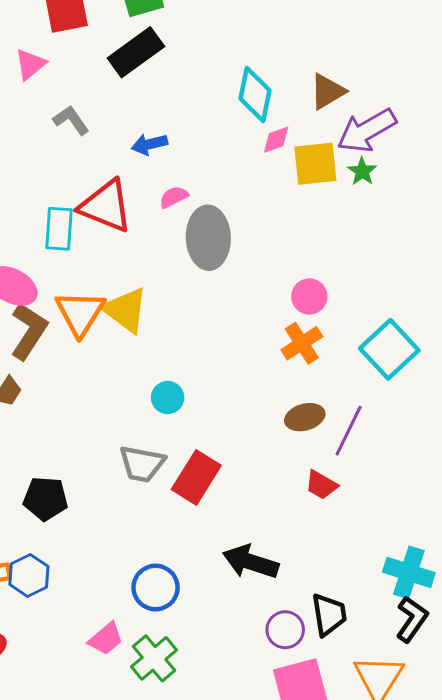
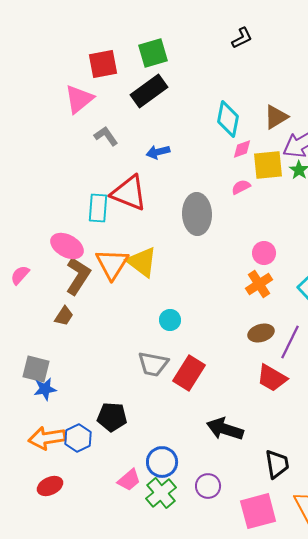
pink triangle: (30, 64) -> (79, 99), size x1.4
pink semicircle: (174, 197) -> (241, 187), moved
red trapezoid: (321, 485) -> (272, 378), size x1.4
black pentagon: (45, 499) -> (112, 417), moved
blue circle: (156, 588) -> (162, 462), moved
purple circle: (285, 630) -> (208, 486), moved

